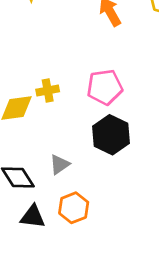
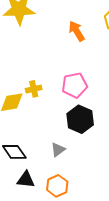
gray triangle: (60, 164) -> (58, 150), moved
orange hexagon: (74, 208) -> (57, 186), moved

